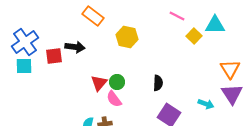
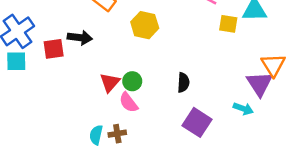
yellow square: (194, 36) -> (228, 24), turned -35
purple triangle: (232, 94) -> (259, 84), moved

